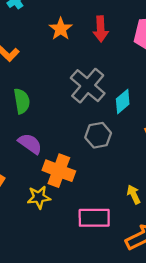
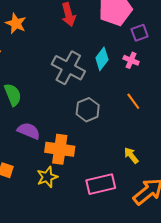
orange star: (61, 29) -> (16, 23), moved
cyan diamond: (123, 102) -> (102, 59), moved

